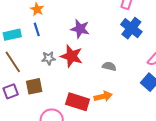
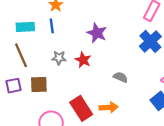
red star: (72, 56) -> (83, 60), size x0.7
red rectangle: (78, 102) -> (81, 108), turned 30

